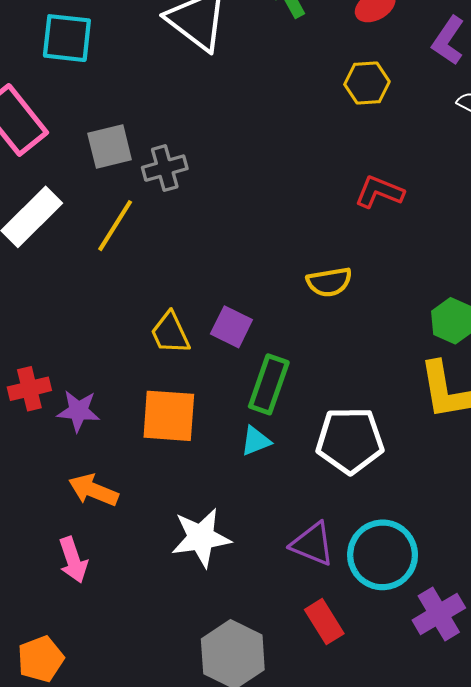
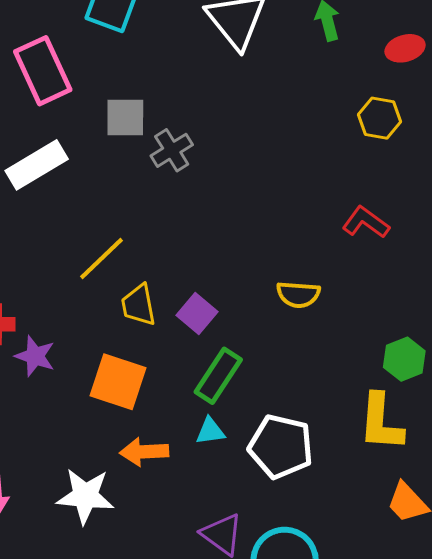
gray cross: (165, 168) -> (172, 150), turned -30
yellow line: (115, 226) -> (102, 258), moved
cyan triangle: (256, 441) -> (210, 431), moved
orange arrow: (93, 490) -> (144, 452), moved, turned -39
white star: (201, 538) -> (85, 496), moved

